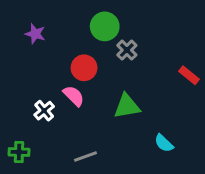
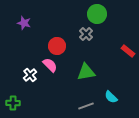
green circle: (105, 26) -> (97, 14), moved
gray line: (86, 156) -> (86, 106), moved

